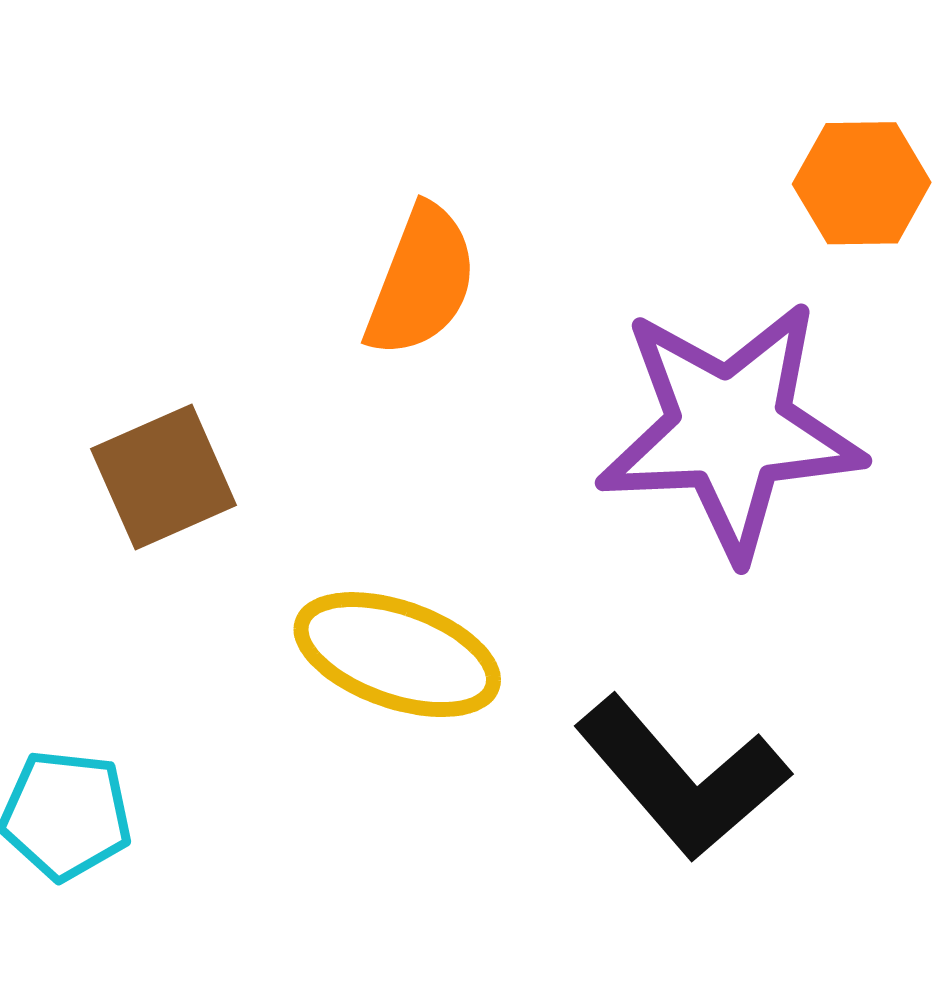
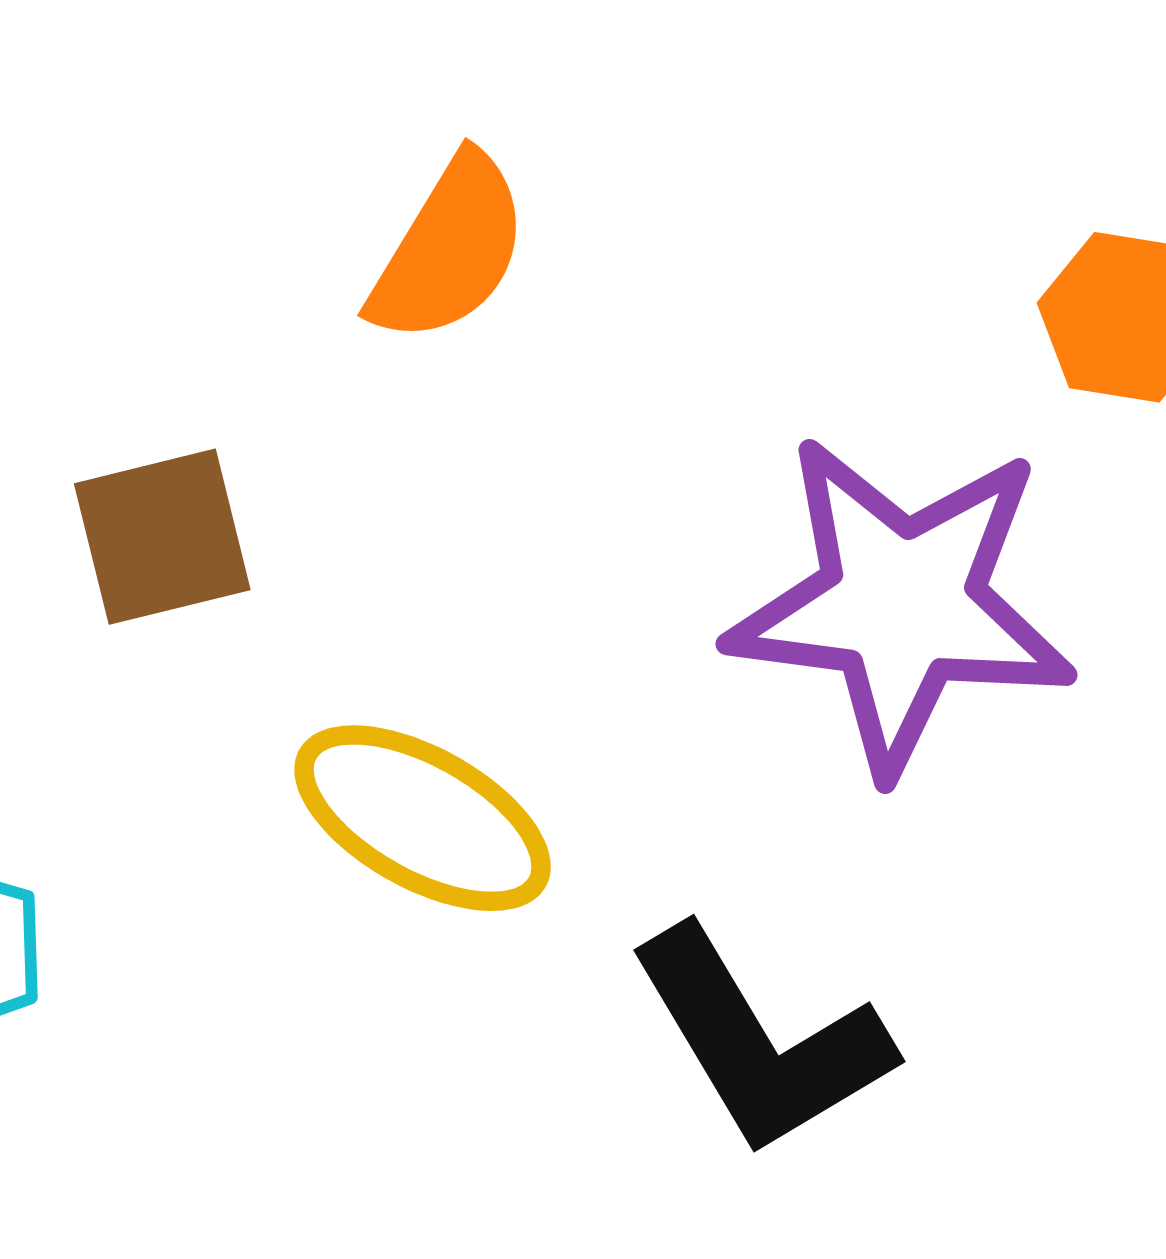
orange semicircle: (421, 281) -> (449, 249), moved

